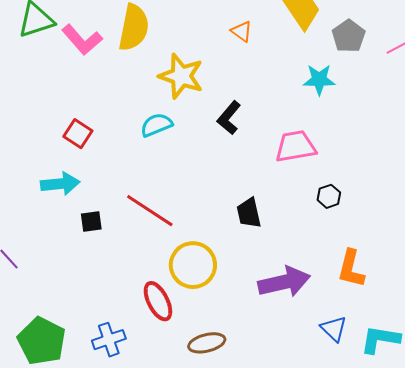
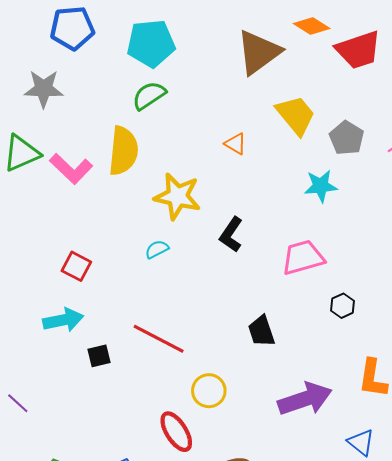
cyan semicircle: (156, 125) -> (157, 249), size x0.7
yellow circle: (193, 265) -> (209, 391), size x0.7

